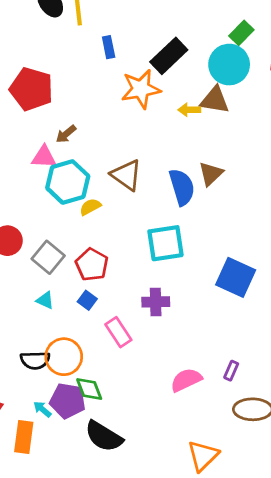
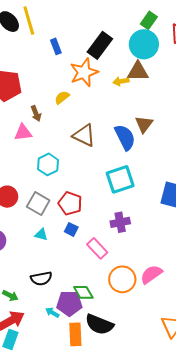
brown arrow: (66, 134) -> (36, 113), turned -63
cyan hexagon: (68, 182) -> (48, 164), moved, size x0.7
yellow semicircle: (90, 207) -> (62, 97), moved
orange circle: (64, 357) -> (122, 279), moved
orange rectangle: (24, 437) -> (75, 334), moved

